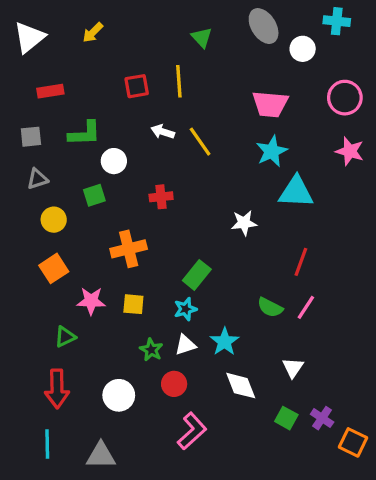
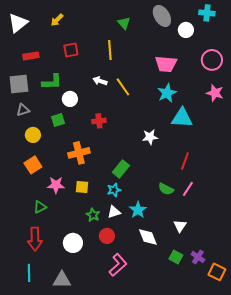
red square: (137, 86) -> (71, 50), moved
gray square: (31, 137) -> (19, 84), size x1.5

